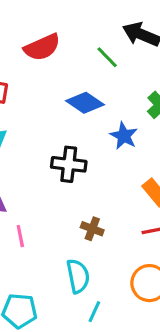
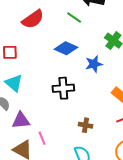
blue star: (124, 136) -> (94, 64), turned -30

